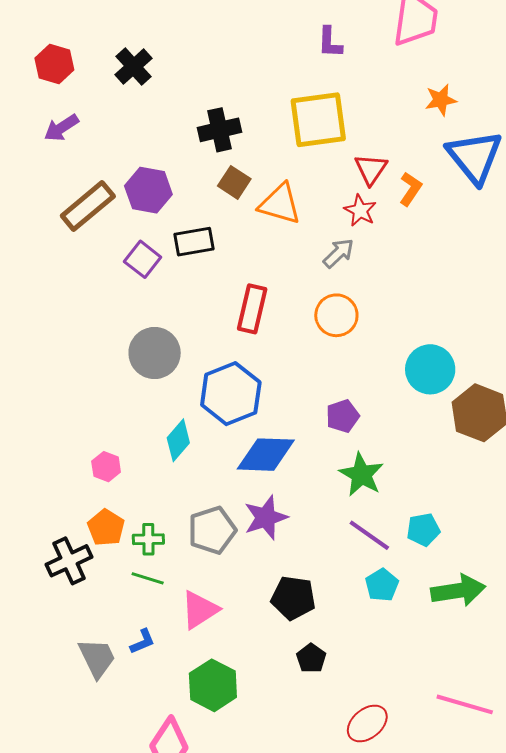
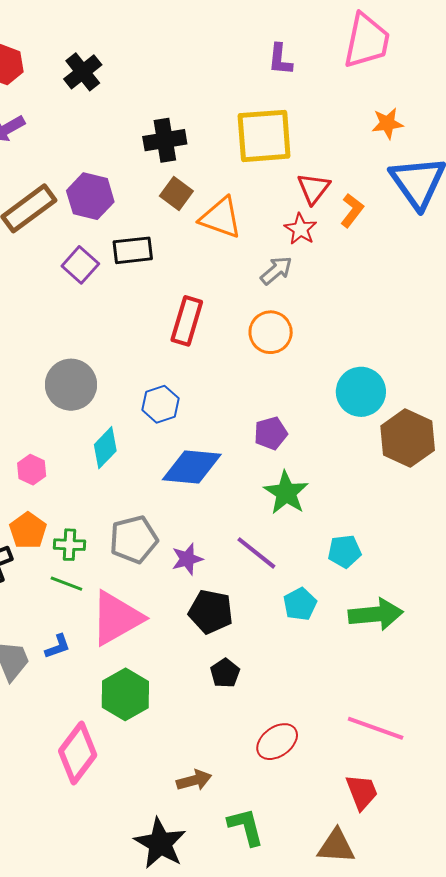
gray circle: (155, 353) -> (71, 385), moved
blue hexagon: (231, 394) -> (160, 404), size x0.6
purple star: (266, 518) -> (187, 559), moved, size x0.7
purple line: (369, 535) -> (256, 553), moved
pink triangle: (200, 610) -> (116, 618), size x1.4

